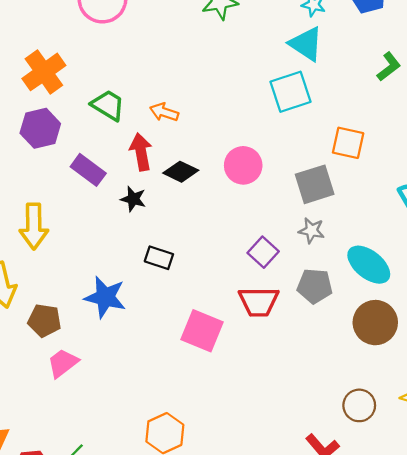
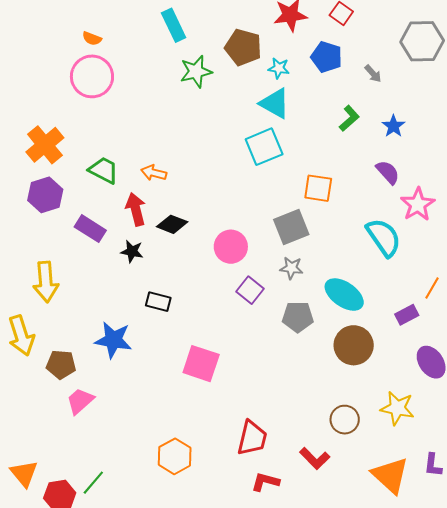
pink circle: (243, 165) -> (231, 247), moved
red trapezoid: (259, 302) -> (252, 438), moved, turned -72

